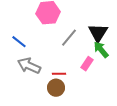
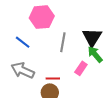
gray line: (69, 38) -> (63, 42), turned -30
blue line: (19, 42) -> (23, 42), moved

